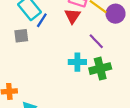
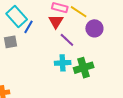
purple circle: (116, 14) -> (94, 28), moved
purple line: (96, 41) -> (67, 40), moved

